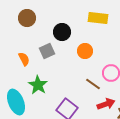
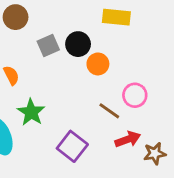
black circle: (62, 32) -> (78, 44), moved
gray square: (47, 51) -> (48, 46), moved

